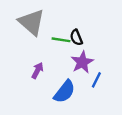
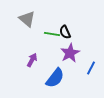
gray triangle: (32, 22) -> (27, 19), size x0.7
blue line: (96, 80) -> (91, 68), moved

